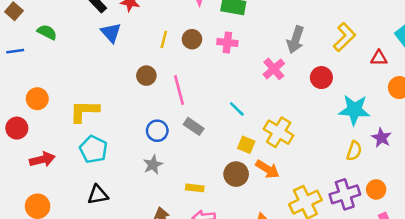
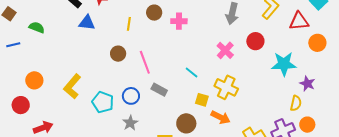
blue triangle: (111, 33) -> (87, 23), turned -36
brown circle: (192, 39) -> (154, 13), moved
red triangle: (379, 58) -> (299, 21), size x1.5
pink cross: (274, 69) -> (225, 50), moved
yellow L-shape: (84, 111) -> (72, 86), turned -45
cyan pentagon: (93, 149) -> (103, 102), moved
yellow semicircle: (354, 151) -> (296, 103), moved
brown circle: (236, 174) -> (186, 123), moved

